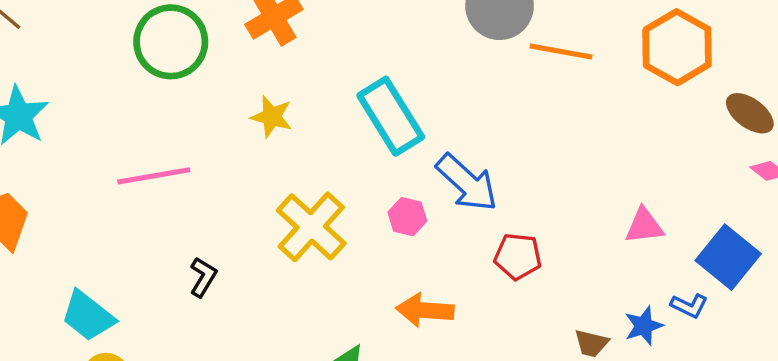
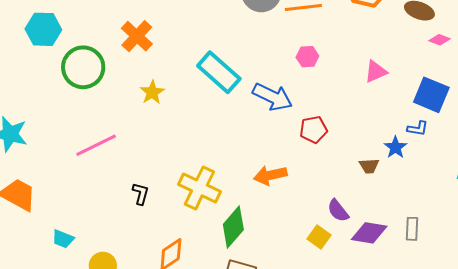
yellow star: (272, 117) -> (152, 92), turned -30
pink hexagon: (407, 217) -> (307, 57), moved
pink triangle: (644, 226) -> (376, 72), moved
yellow cross: (311, 227) -> (199, 188), moved
cyan trapezoid: (88, 316) -> (63, 239), moved, size x0.7

